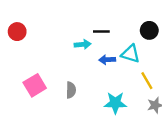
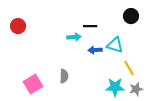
black circle: (149, 30) -> (131, 16), moved
pink square: (35, 85) -> (33, 84), moved
cyan star: (115, 103) -> (115, 87), moved

